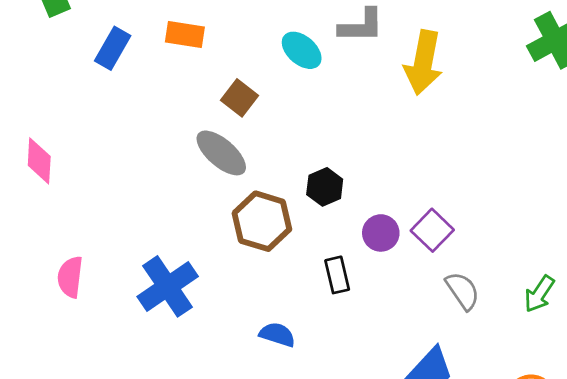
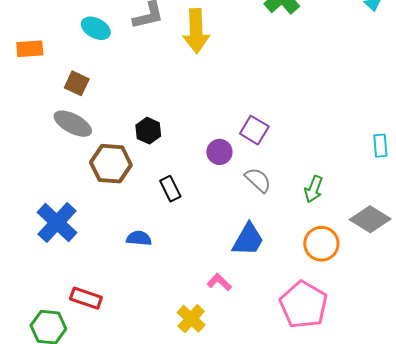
cyan ellipse: (302, 50) -> (96, 28), moved
purple square: (432, 230) -> (254, 130), moved
purple circle: (381, 233) -> (219, 152), moved
green arrow: (539, 294) -> (314, 189), moved

